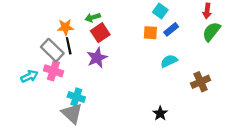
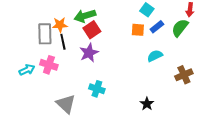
green arrow: (93, 17) -> (85, 16), size x1.5
green semicircle: (211, 32) -> (180, 28), moved
gray rectangle: (52, 50) -> (45, 34), moved, turned 45
cyan cross: (76, 97) -> (97, 89), moved

